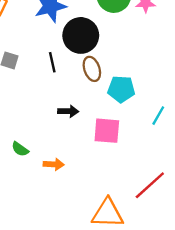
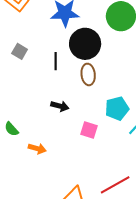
cyan pentagon: (121, 89) -> (117, 108), moved, turned -30
pink square: (107, 131) -> (89, 130), size x0.7

